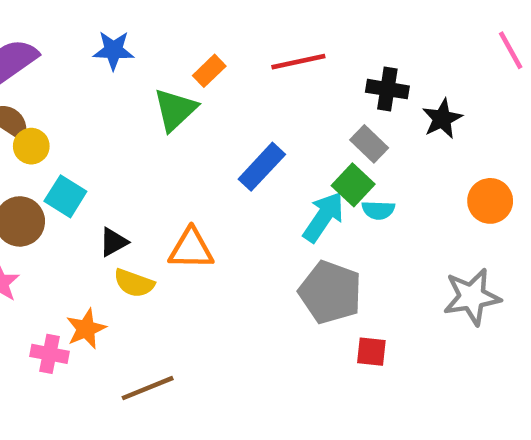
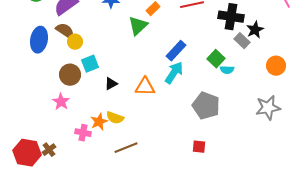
black cross: (387, 89) -> (231, 17), size x1.4
gray rectangle: (369, 144) -> (242, 41), moved
cyan square: (65, 196) -> (90, 64), turned 36
cyan arrow: (323, 217) -> (174, 73), moved
yellow semicircle: (134, 283) -> (115, 118), moved
red square: (371, 352) -> (199, 147), moved

